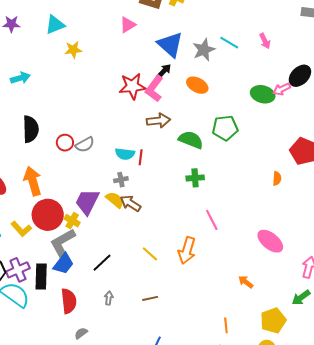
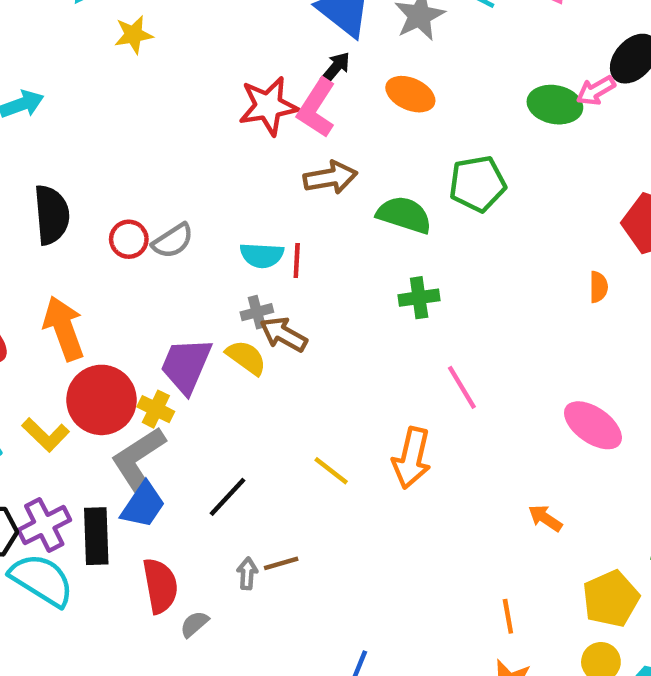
brown arrow: (130, 203) -> (284, 334), moved
brown line: (150, 298) -> (281, 563), moved
gray semicircle: (81, 333) -> (194, 624), moved

